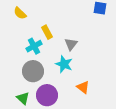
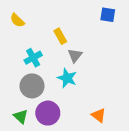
yellow rectangle: (47, 32) -> (60, 36), moved
orange triangle: (83, 87) -> (99, 115), moved

